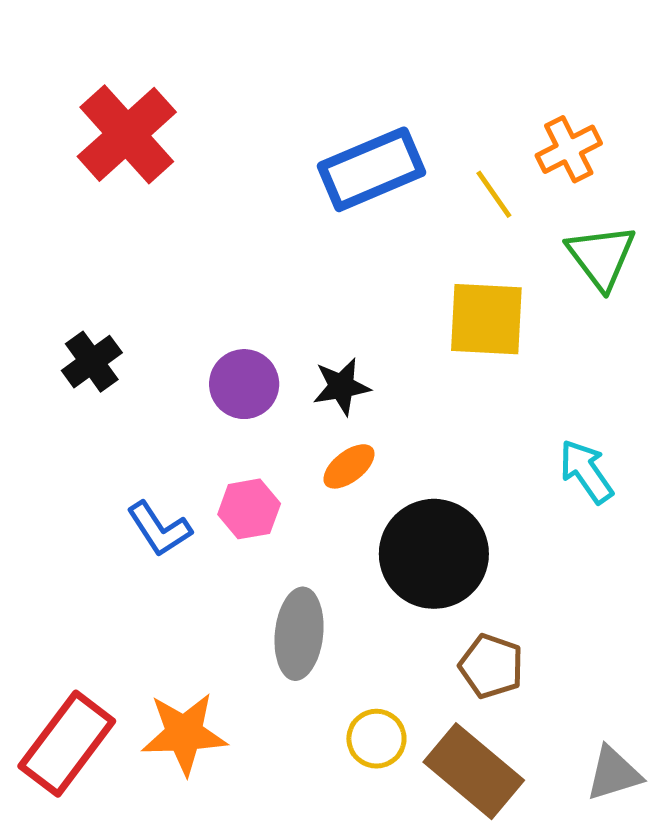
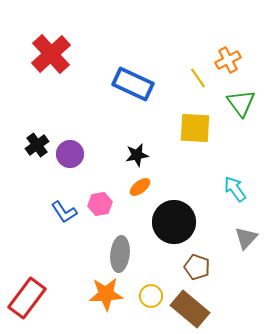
blue rectangle: (371, 169) -> (133, 84), moved, turned 48
purple circle: (244, 384) -> (70, 154), moved
orange star: (184, 734) -> (106, 294), moved
gray triangle: (614, 774) -> (246, 238), moved, turned -30

